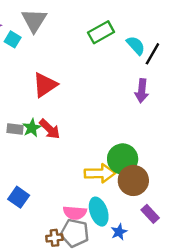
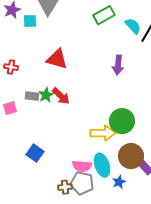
cyan square: (13, 39) -> (30, 21), turned -32
red triangle: (45, 85) -> (57, 59), turned 50
purple arrow: (142, 91) -> (118, 65), moved
brown circle: (133, 180) -> (131, 156), moved

